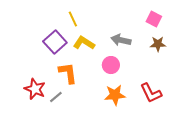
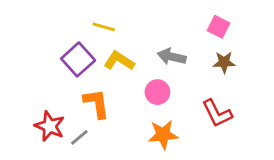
yellow line: (73, 19) -> (104, 27), turned -49
red L-shape: (151, 93) -> (217, 113), moved

